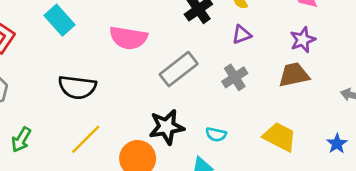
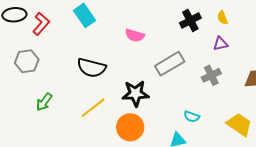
pink semicircle: (128, 38) -> (135, 35), size x0.7
black star: (167, 127) -> (136, 93), moved

